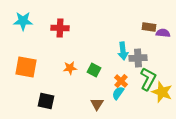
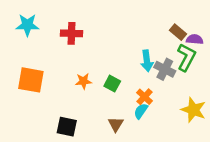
brown rectangle: (149, 27) -> (178, 32), turned 32
gray cross: (138, 58) -> (165, 69), turned 30
green L-shape: (148, 79) -> (186, 57), moved
black square: (46, 101) -> (67, 127), moved

